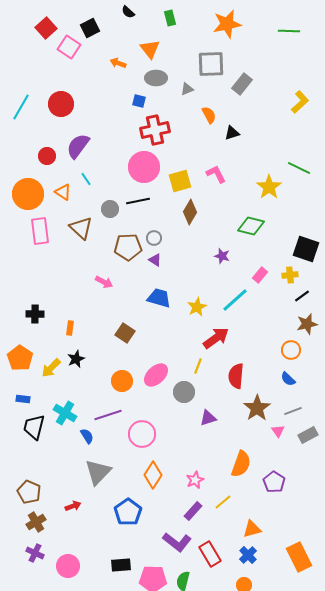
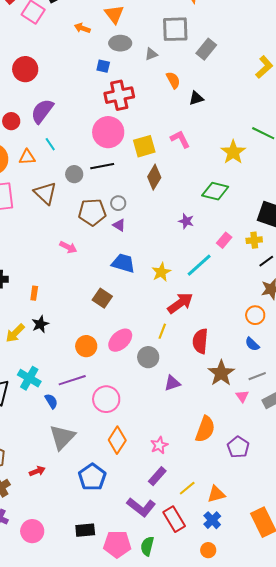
orange triangle: (63, 192) -> (27, 157), turned -36
brown square: (125, 333) -> (102, 298), moved
yellow line: (223, 502) -> (187, 488), moved

